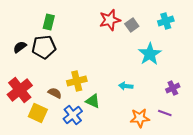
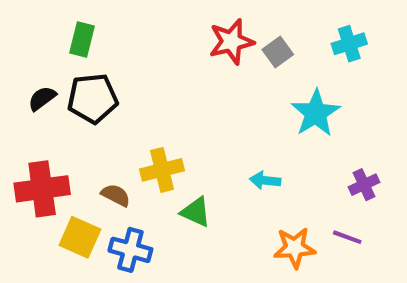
green rectangle: (49, 22) -> (82, 39), moved
red cross: (20, 90) -> (42, 189), turned 30
blue cross: (73, 115) -> (130, 250), moved, turned -36

